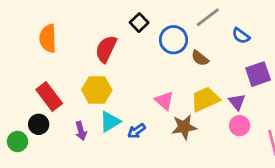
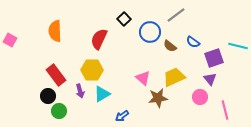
blue semicircle: (241, 36) -> (193, 42), moved
purple triangle: (237, 102) -> (210, 79), moved
purple arrow: (81, 131) -> (80, 91), moved
blue arrow: (136, 131) -> (122, 116), moved
green circle: (17, 142) -> (59, 111), moved

